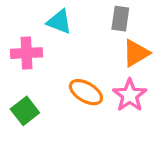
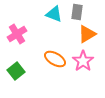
cyan triangle: (59, 22) -> (54, 14), moved
pink cross: (27, 53) -> (17, 34), turned -30

